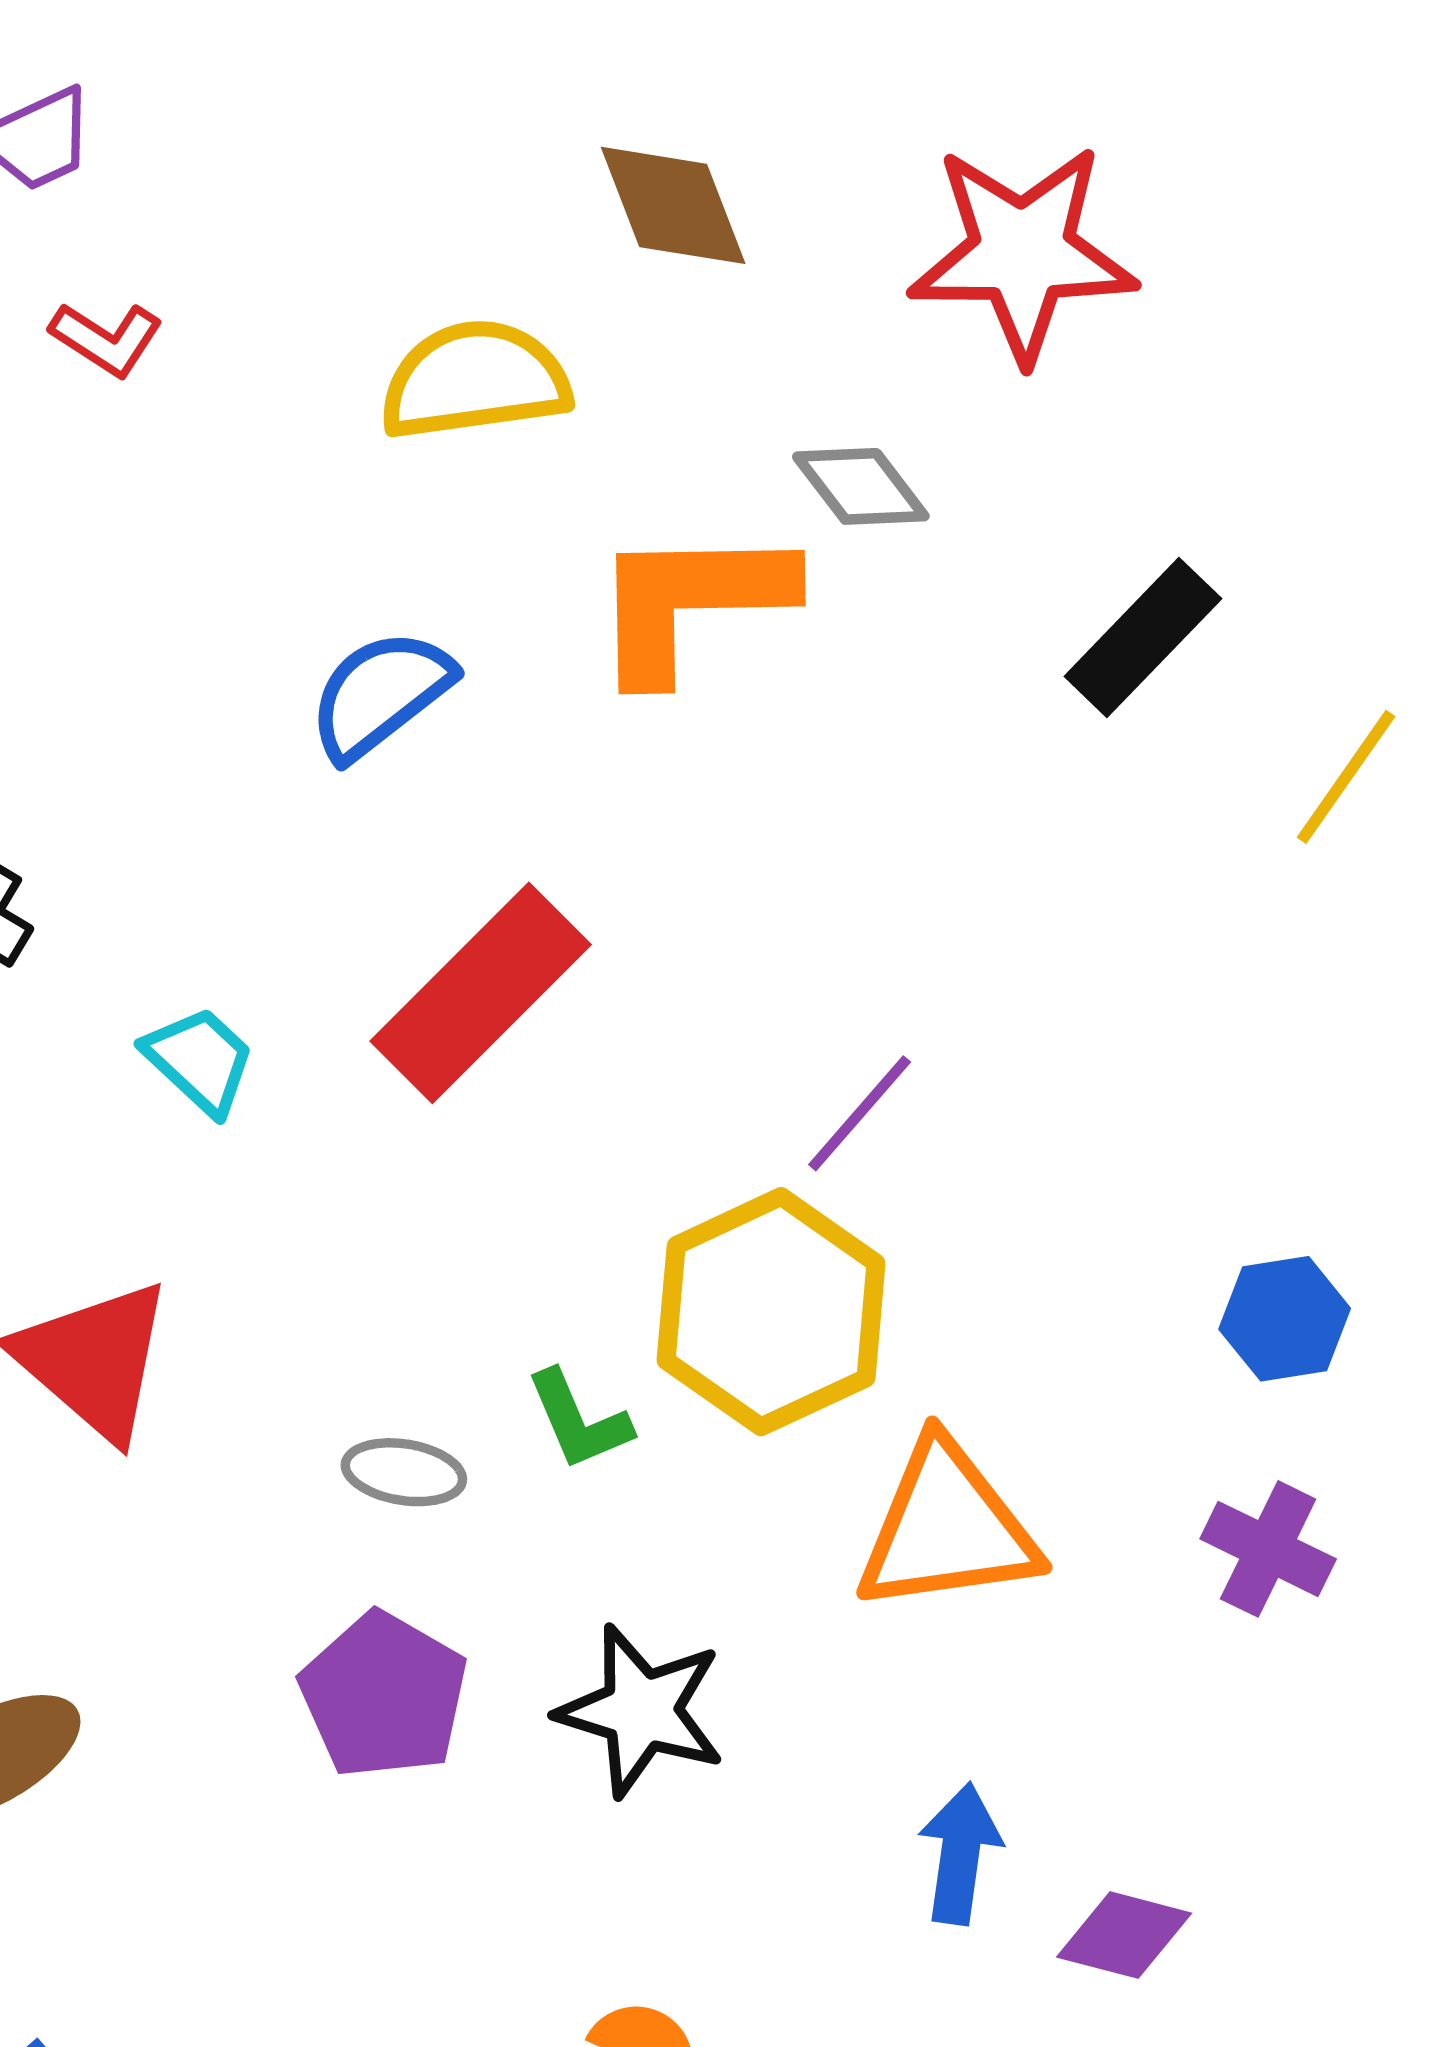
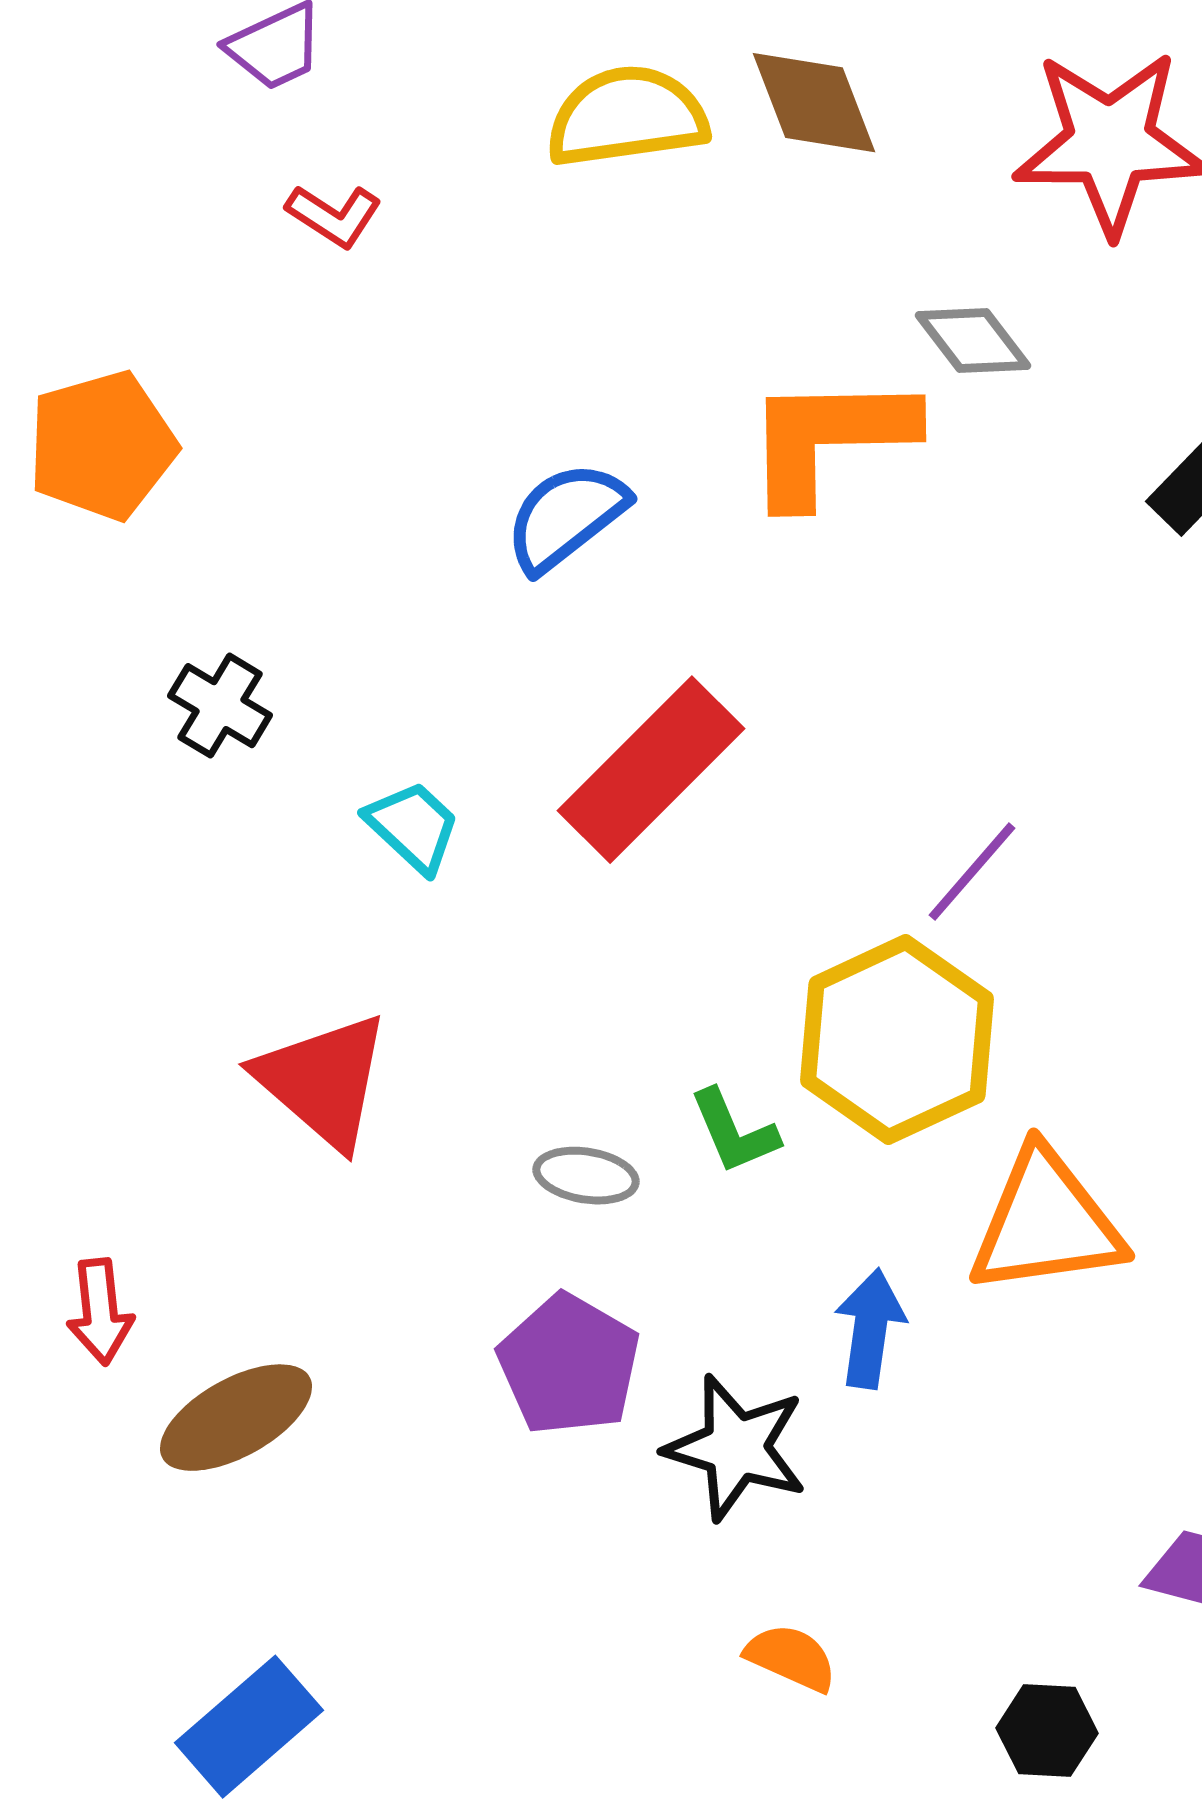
yellow semicircle: (475, 380) -> (627, 117), moved
black star: (641, 1711) -> (736, 1448), moved
blue arrow: (960, 1854) -> (870, 1329), moved

